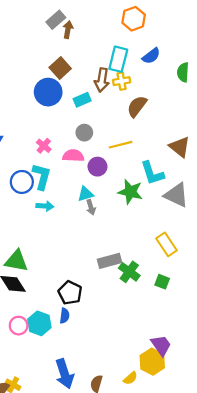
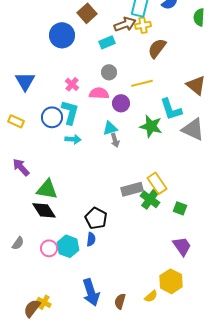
brown arrow: (102, 80) -> (125, 24), turned -120
blue circle: (48, 92) -> (62, 35), moved
yellow rectangle: (167, 244) -> (157, 183), moved
purple trapezoid: (161, 345) -> (182, 246), moved

